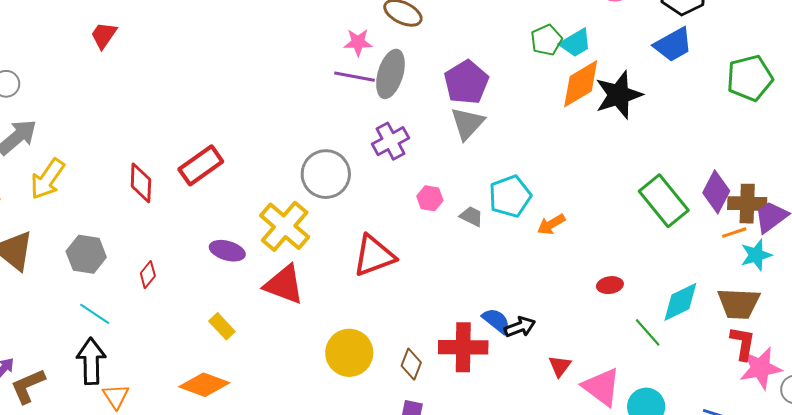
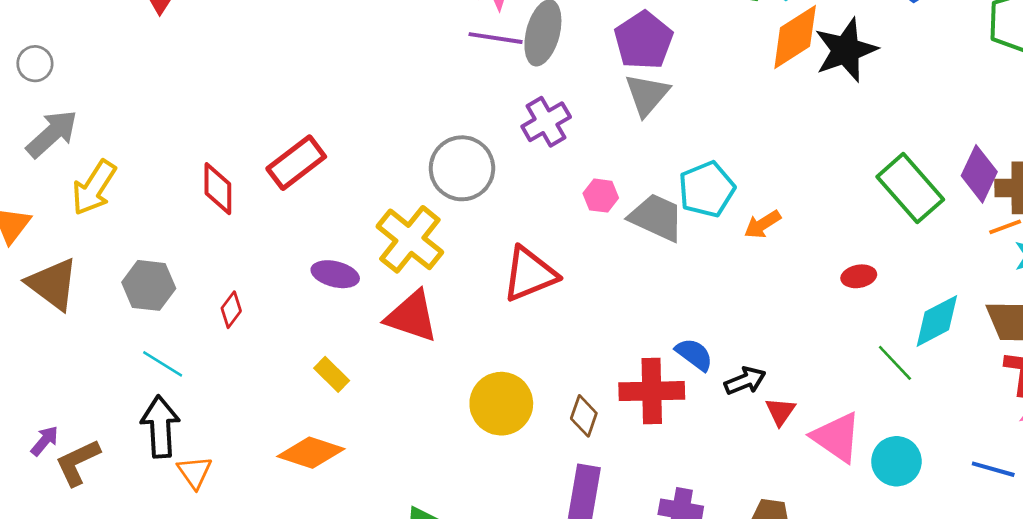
gray trapezoid: (471, 216) -> (656, 217), size x1.8
red ellipse: (610, 285) -> (859, 276), moved
black arrow: (520, 327) -> (745, 381), moved

